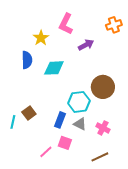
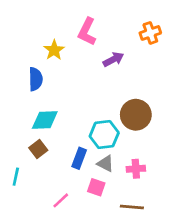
cyan diamond: (54, 68) -> (45, 120), moved
cyan line: (13, 122) -> (16, 177), moved
pink cross: (103, 128) -> (136, 169), turned -32
pink square: (65, 143) -> (96, 187), moved
brown line: (100, 157) -> (132, 207), turned 30

